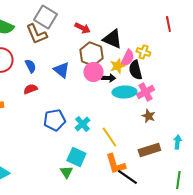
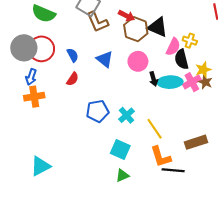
brown L-shape: (36, 34) -> (97, 22), moved
brown hexagon: (91, 54) -> (136, 29), moved
yellow star: (117, 66) -> (203, 70), moved
black arrow: (108, 78) -> (153, 79), moved, turned 72
red semicircle: (30, 89) -> (73, 79), turned 144
brown star: (148, 116) -> (205, 82), moved
green triangle: (66, 172) -> (122, 175), moved, turned 40
black line: (127, 177) -> (173, 170), turned -30

